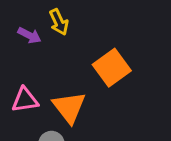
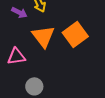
orange triangle: (69, 107) -> (43, 36), moved

